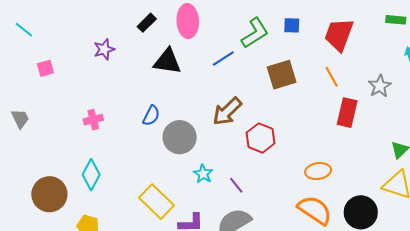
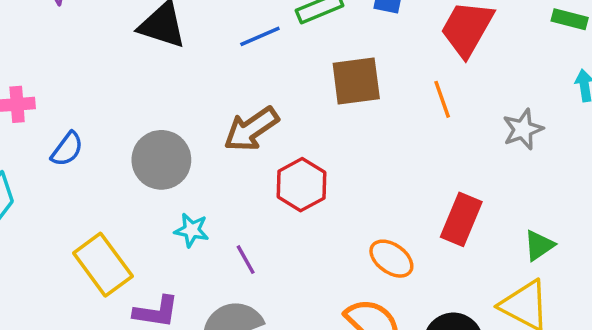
red rectangle: (347, 113) -> (461, 219), moved
blue semicircle: (151, 116) -> (67, 149), moved
orange ellipse: (318, 171) -> (391, 259), turned 35
cyan star: (203, 174) -> (192, 230), turned -30

